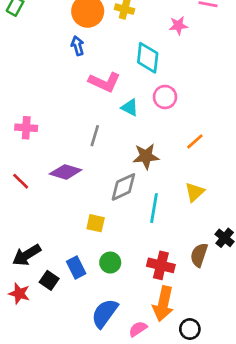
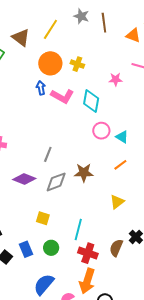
pink L-shape: (104, 82) -> (62, 96), moved
cyan triangle: (130, 107) -> (122, 137), moved
gray diamond: (123, 187) -> (56, 182), moved
cyan line: (154, 208) -> (78, 229), moved

